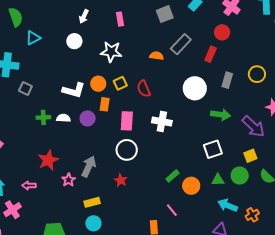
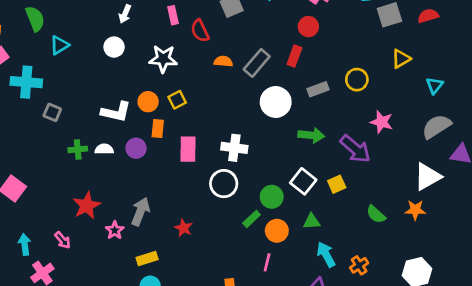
gray rectangle: (181, 44) -> (257, 63), moved
gray rectangle: (227, 80) -> (318, 89), turned 56
red semicircle: (144, 89) -> (200, 31), moved
white square: (213, 149) -> (303, 181), turned -30
white circle: (127, 150) -> (224, 184), moved
yellow square: (250, 156) -> (337, 184), moved
green circle: (240, 176) -> (272, 197), moved
pink arrow: (29, 186) -> (63, 240), turned -128
cyan arrow: (228, 205) -> (326, 254), turned 42
pink line: (172, 210) -> (267, 262), moved, turned 56

